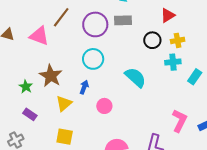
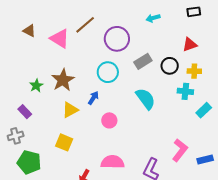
gray rectangle: (123, 20) -> (143, 61), moved, turned -42
purple rectangle: (30, 114) -> (25, 112), moved

